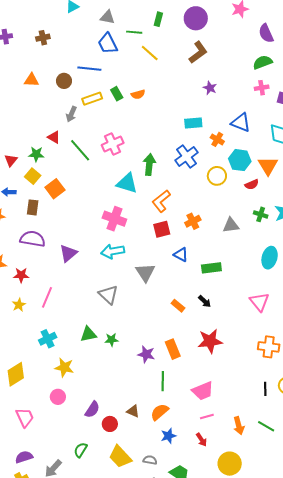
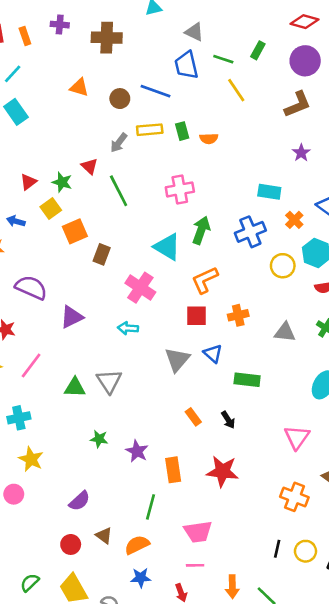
brown cross: (43, 38) -> (107, 38), size x1.6
pink cross: (113, 144) -> (180, 189), moved
brown rectangle: (33, 207) -> (102, 254), moved
cyan arrow: (113, 251) -> (128, 328), size x0.7
gray triangle: (145, 272) -> (177, 360), moved
green triangle: (88, 334) -> (75, 387), moved
purple star: (146, 354) -> (137, 451), moved
purple semicircle: (92, 410) -> (80, 501), moved
green semicircle: (81, 450) -> (30, 583), moved

